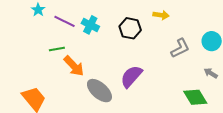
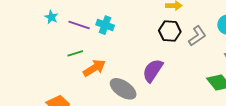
black hexagon: (130, 28) -> (170, 31), moved
orange arrow: (74, 66) -> (94, 68), turned -70

